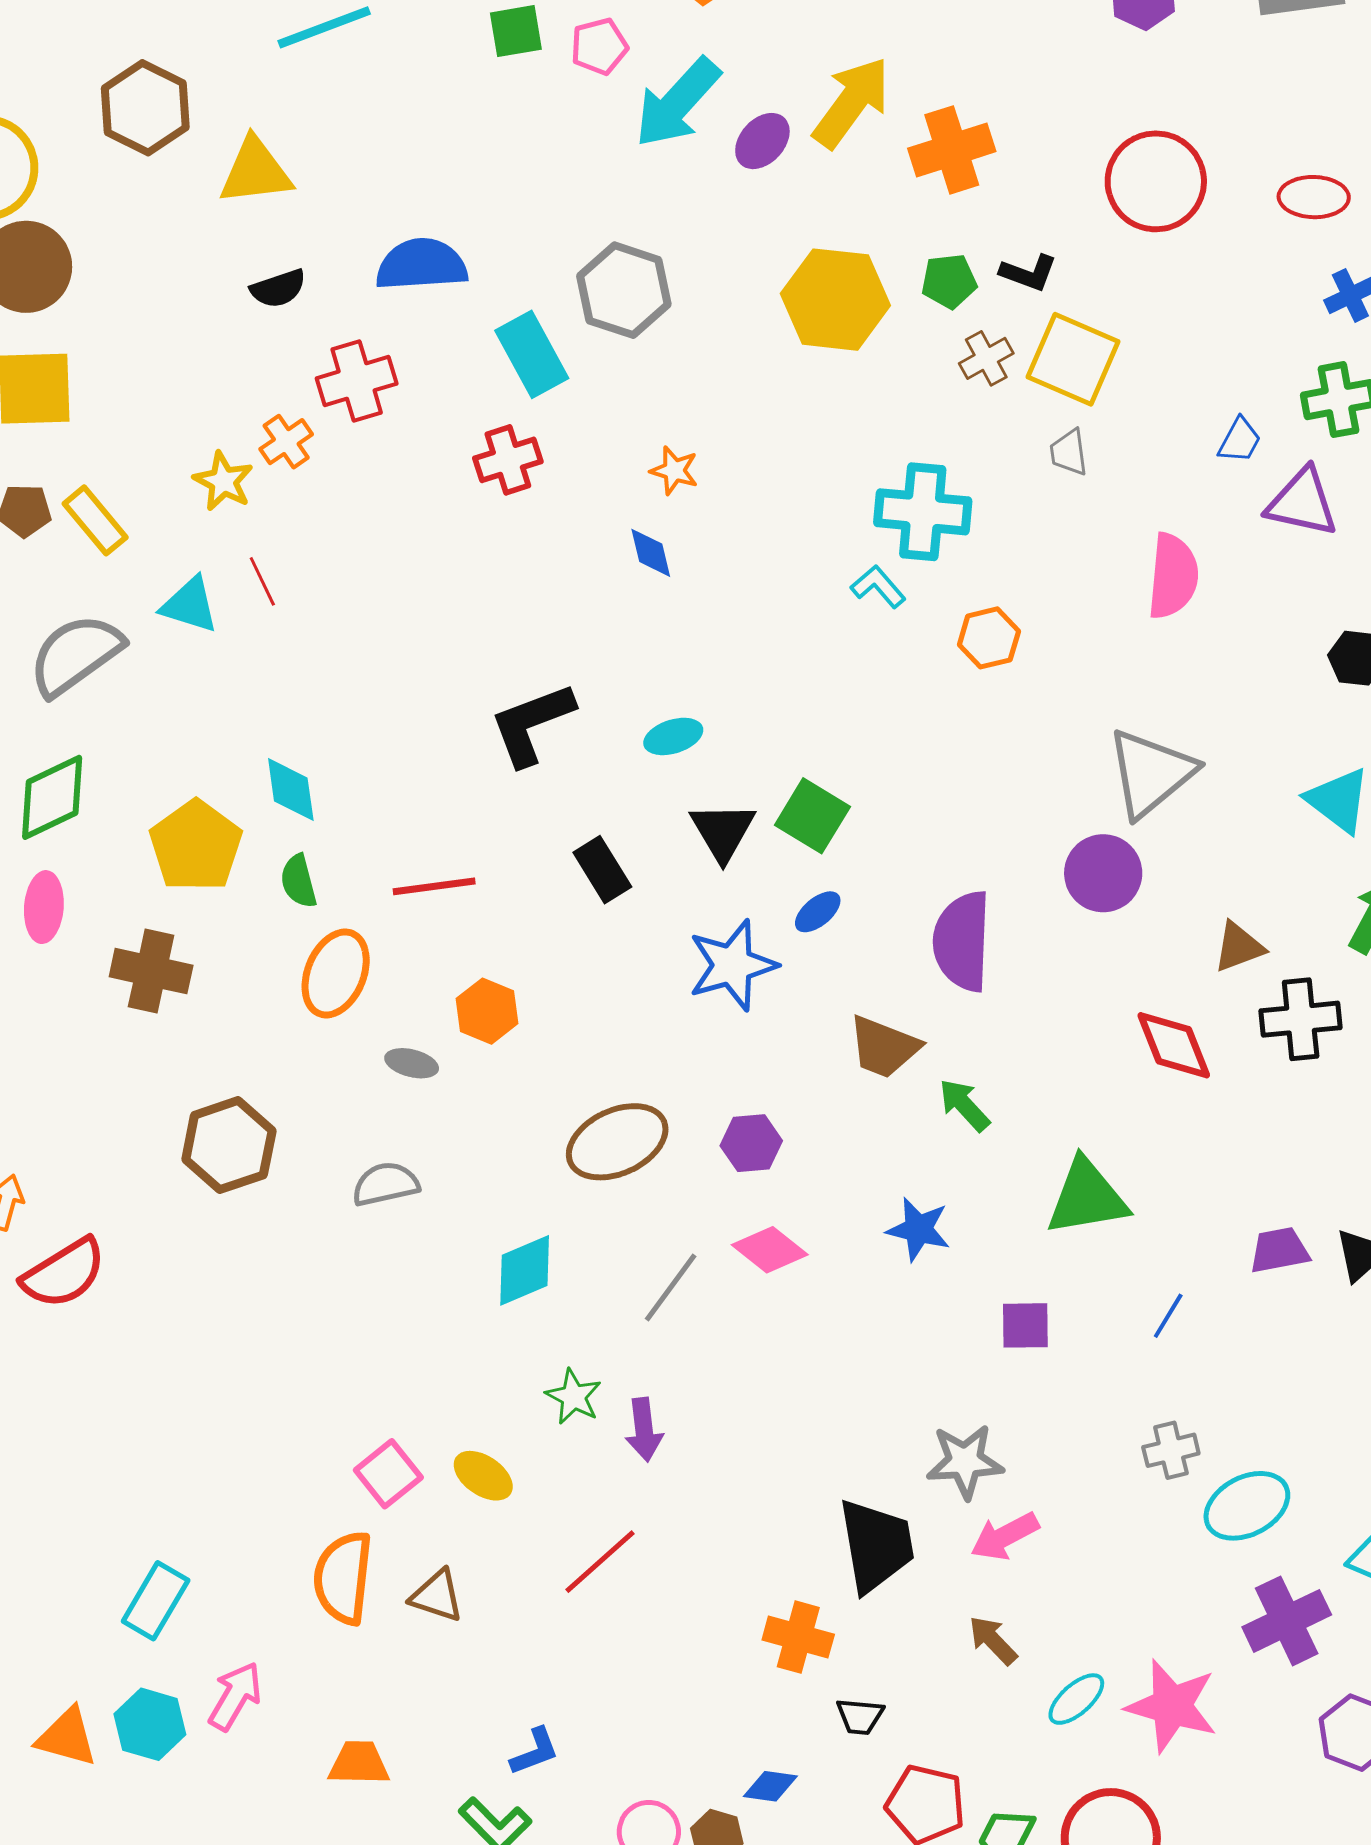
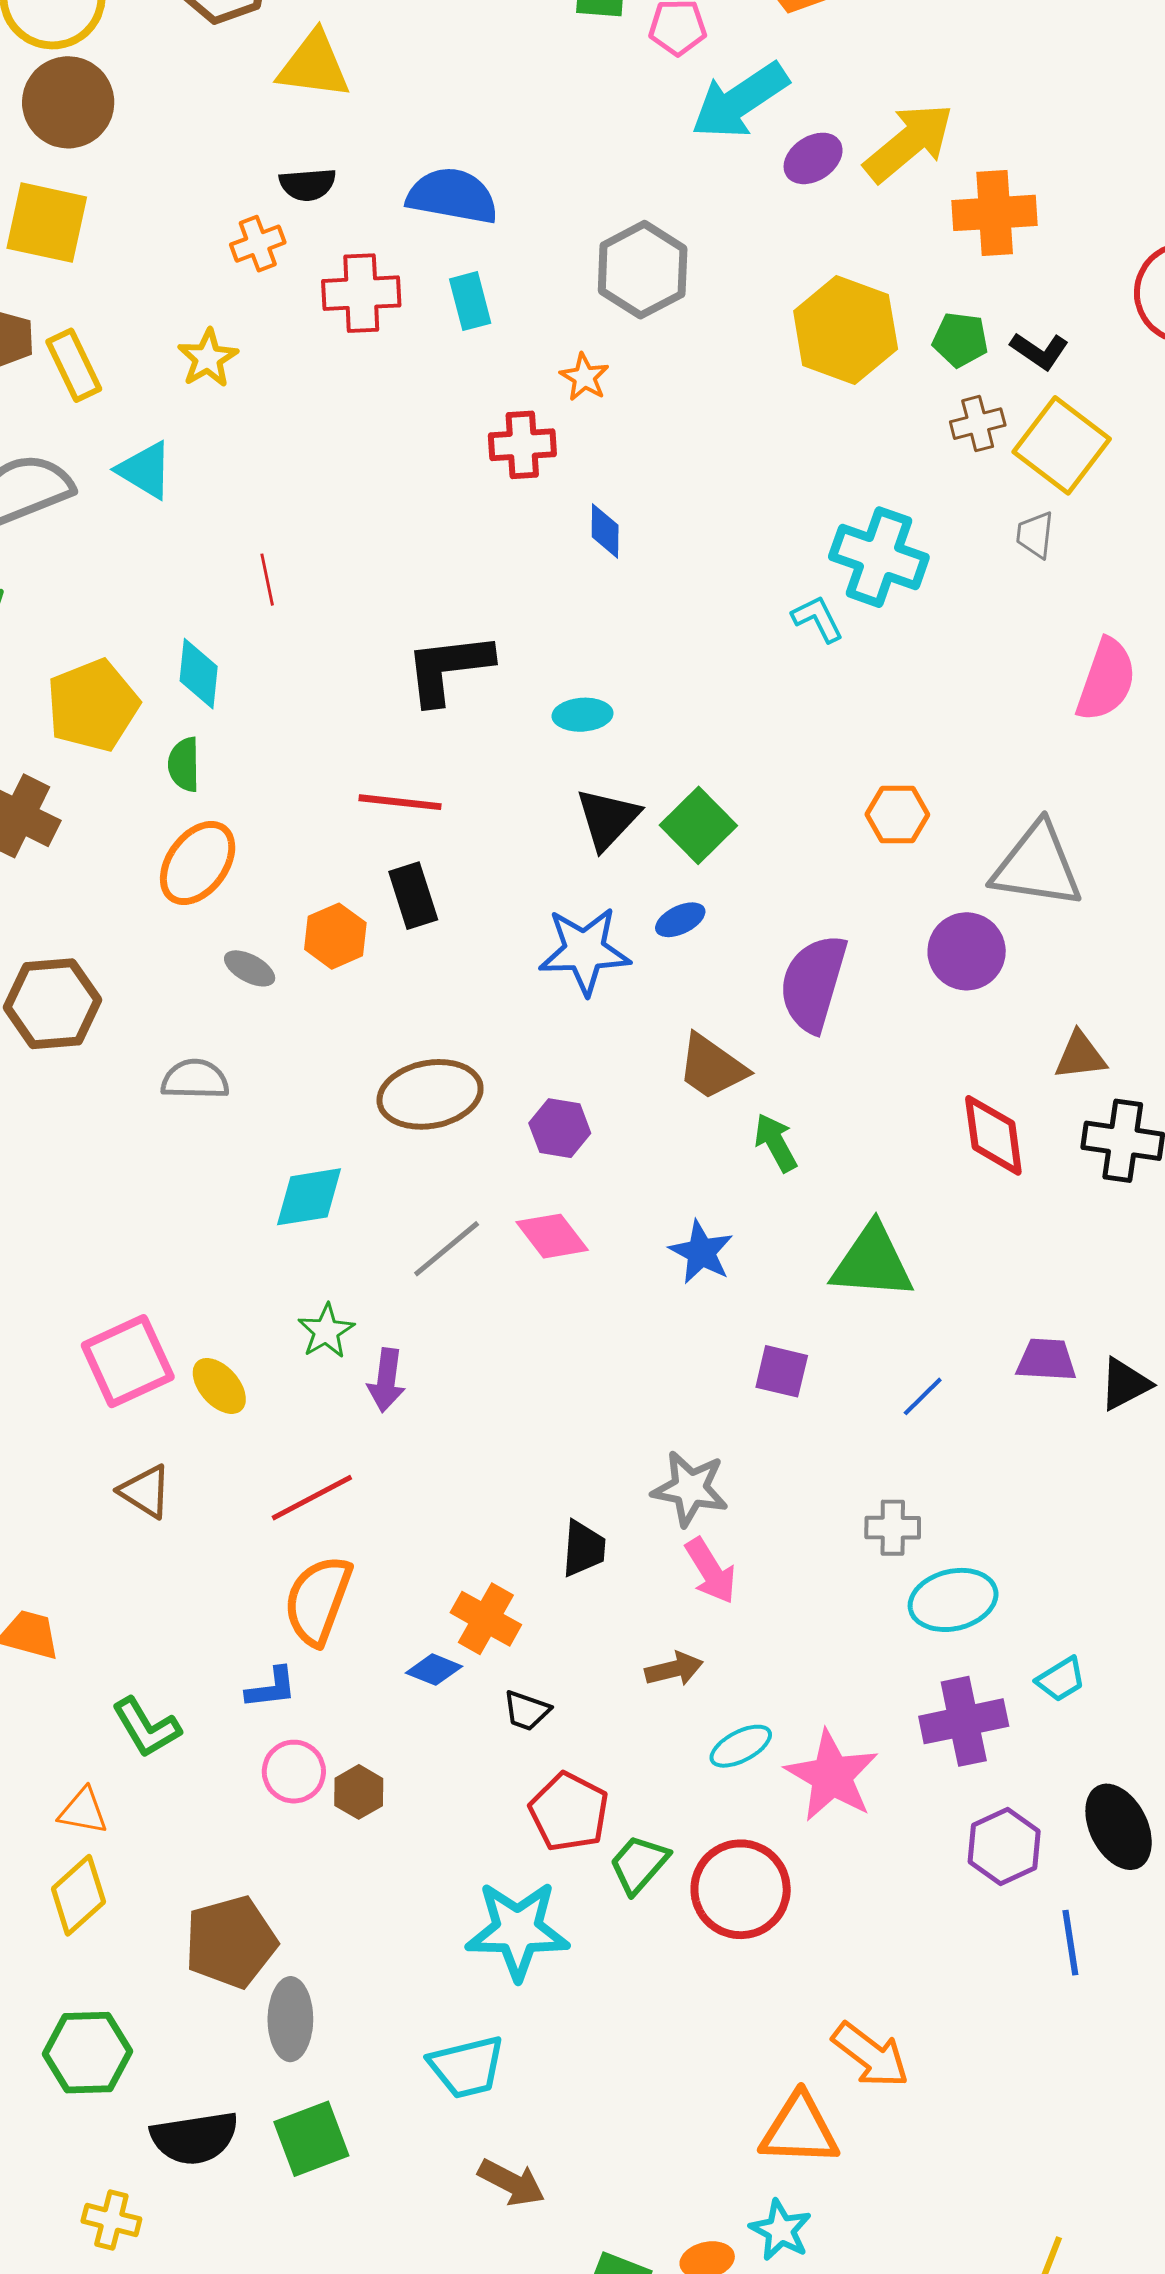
cyan rectangle: (532, 354) -> (470, 301), moved, size x0.7
orange cross: (286, 442) -> (258, 244), moved
red cross: (508, 460) -> (522, 445), moved
orange star: (674, 471) -> (584, 377), moved
red line: (262, 581) -> (267, 580), moved
orange hexagon: (989, 638) -> (897, 814), moved
gray triangle: (1151, 773) -> (1037, 866), turned 34
black rectangle: (602, 870) -> (413, 896), moved
red line: (434, 886) -> (400, 802), moved
pink square: (388, 1474) -> (128, 1361), size x1.4
pink arrow: (1005, 1536) -> (711, 1571), turned -108
black trapezoid: (876, 1545) -> (584, 1549), size x0.6
orange semicircle: (343, 1578) -> (318, 1600), moved
brown arrow: (993, 1640) -> (674, 1669), turned 106
blue L-shape: (535, 1752) -> (271, 1688), moved
blue diamond: (770, 1786) -> (434, 1670), moved

